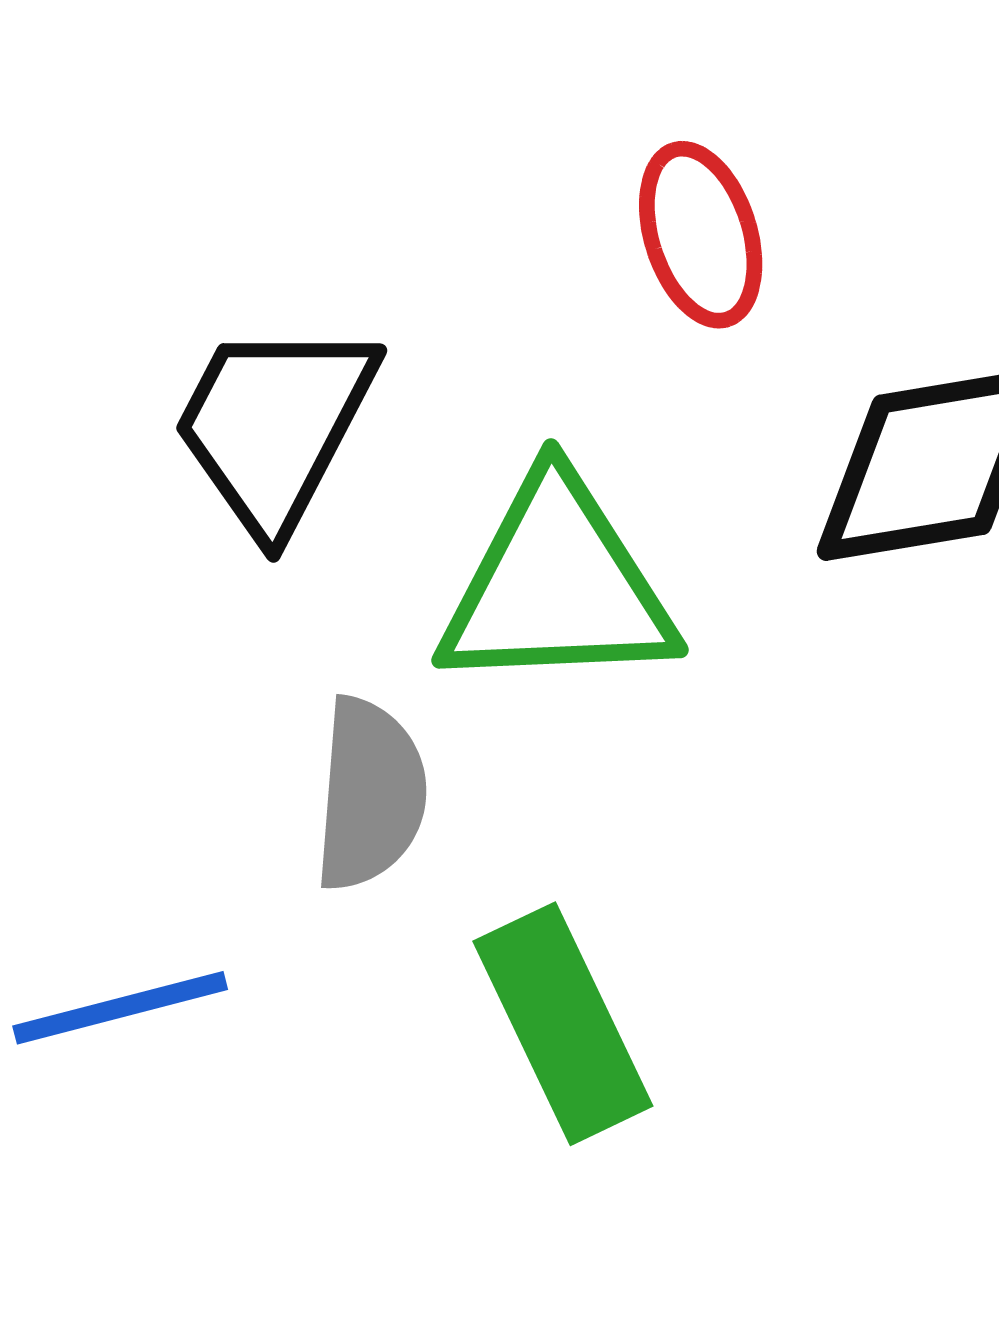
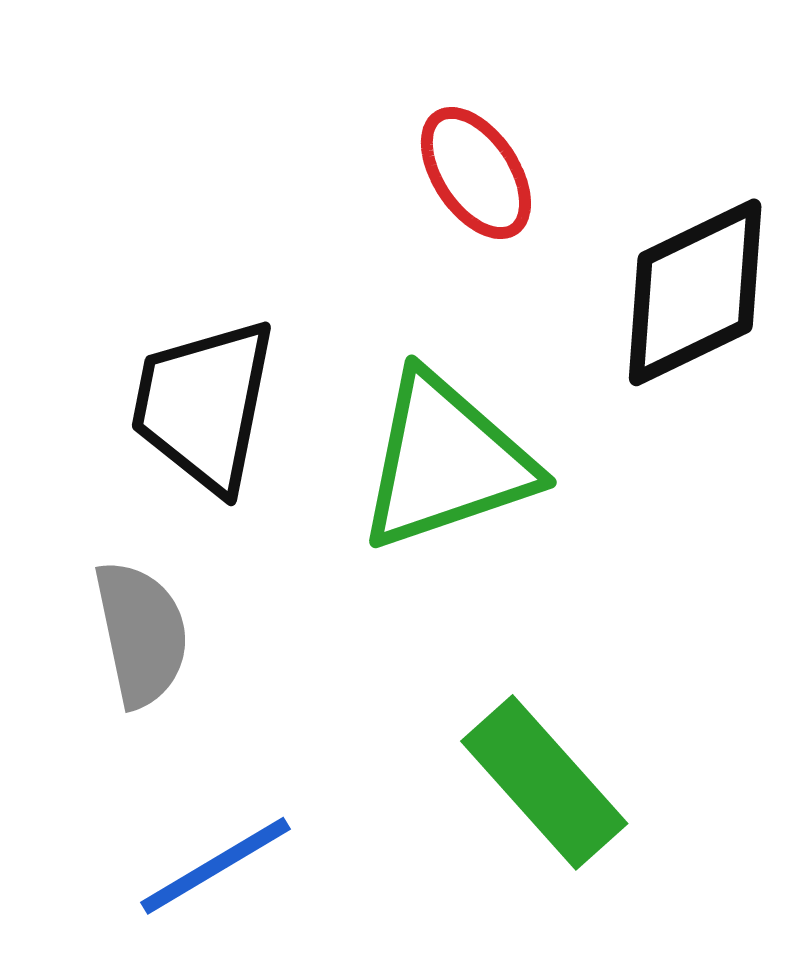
gray semicircle: (370, 794) -> (141, 634), moved

